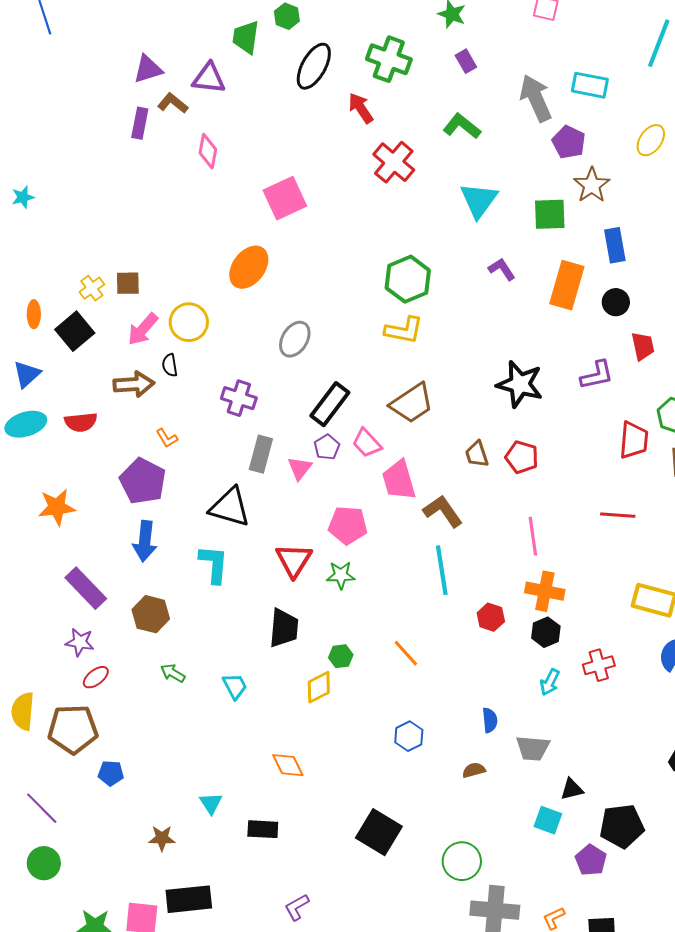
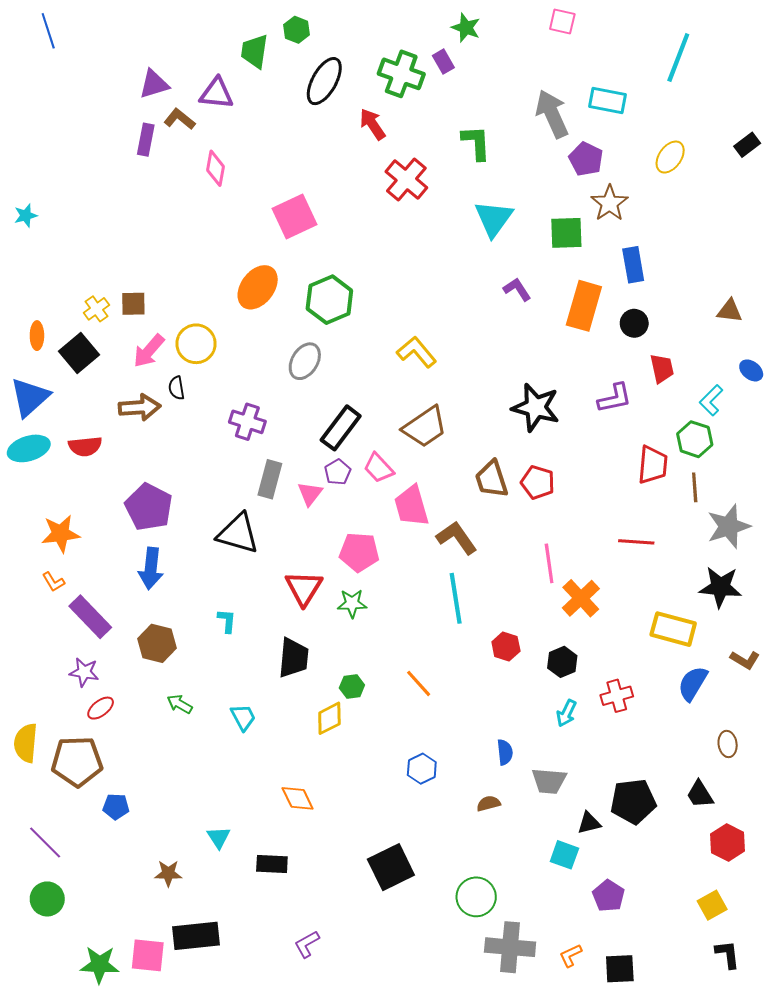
purple rectangle: (466, 61) -> (443, 62), moved
green L-shape: (462, 126) -> (476, 143), turned 48
green hexagon: (408, 279) -> (329, 300), moved
yellow L-shape: (404, 330) -> (417, 352), turned -141
blue triangle: (27, 374) -> (30, 397), size x1.4
orange L-shape: (167, 438) -> (53, 582), moved
brown trapezoid: (477, 454) -> (492, 479), size x1.4
cyan L-shape: (214, 564) -> (227, 621), moved, size x0.6
orange cross: (545, 591) -> (581, 598), moved, turned 36
black pentagon: (622, 826) -> (633, 801), moved
black square: (379, 832) -> (391, 867), turned 33

